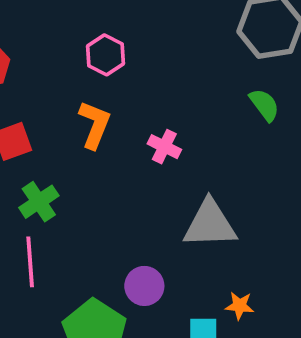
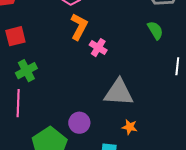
orange L-shape: (95, 125) -> (79, 27), moved
orange star: (240, 306) -> (130, 127), moved

